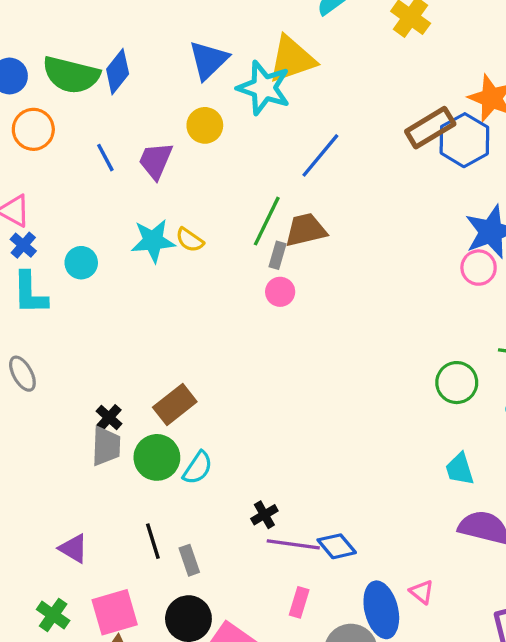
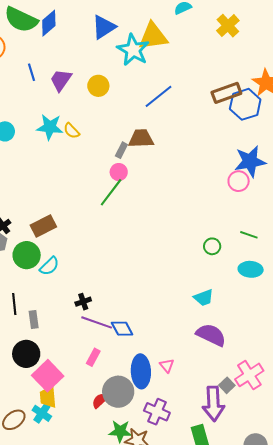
yellow circle: (205, 125) -> (98, 86), moved
green line: (267, 221) -> (111, 192), moved
green circle: (457, 383) -> (212, 246), size x0.7
cyan trapezoid: (460, 469) -> (204, 298), turned -105

